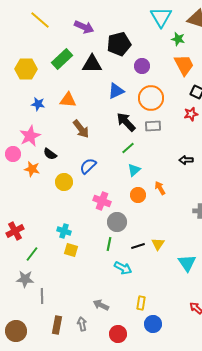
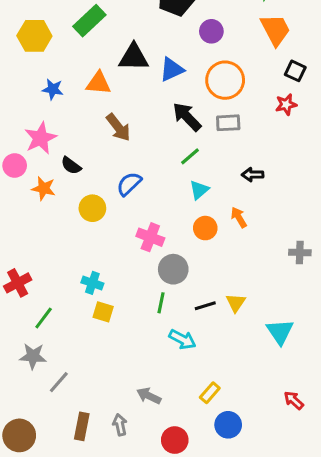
black triangle: (92, 64) -> (134, 57), moved
black arrow: (186, 160) -> (253, 175), moved
gray line: (42, 296) -> (59, 382), turned 42
yellow rectangle: (141, 303) -> (210, 393), turned 32

